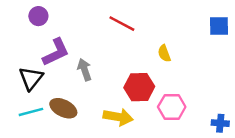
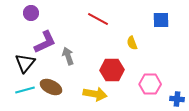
blue square: (219, 26) -> (161, 20), moved
pink hexagon: (172, 107) -> (150, 84), moved

